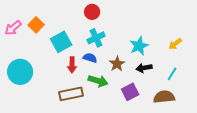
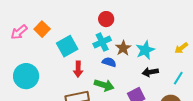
red circle: (92, 12) -> (106, 19), moved
blue semicircle: (90, 58) -> (109, 62), moved
brown star: (117, 64) -> (123, 48), moved

